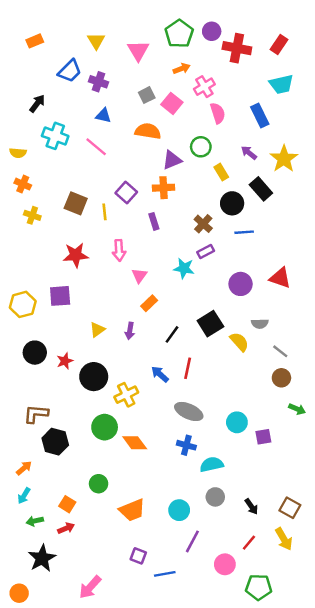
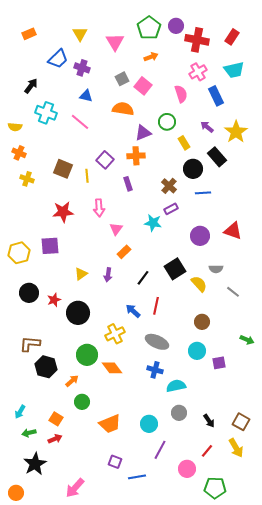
pink cross: (204, 87) -> (198, 72), moved
brown circle: (281, 378) -> (202, 322), moved
yellow cross: (126, 395) -> (115, 334), moved
orange arrow: (24, 468) -> (72, 381), moved

